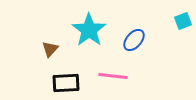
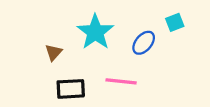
cyan square: (183, 21) -> (175, 22), moved

